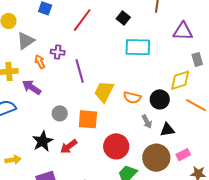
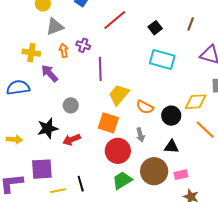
orange square: (88, 119) -> (108, 123), moved
gray arrow: (147, 122) -> (140, 135), moved

